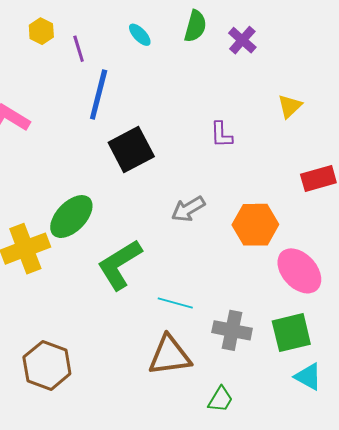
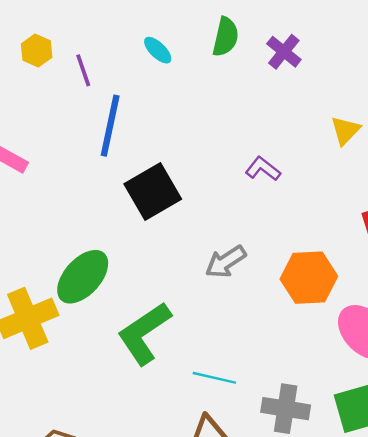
purple L-shape: (221, 135) -> (263, 169), turned 132

